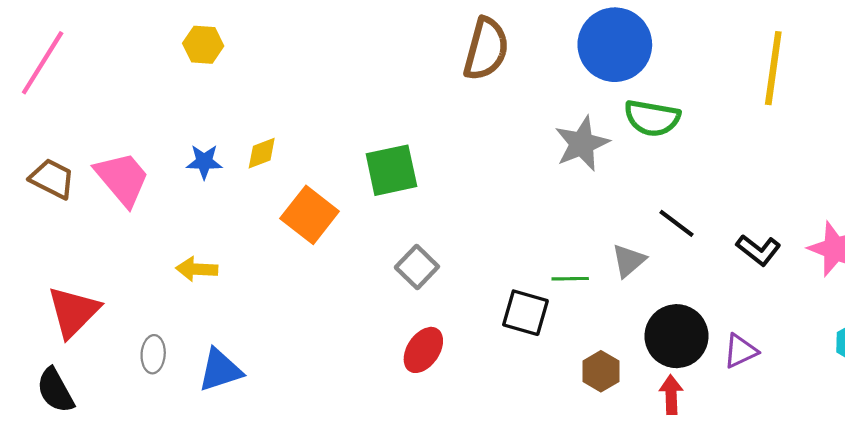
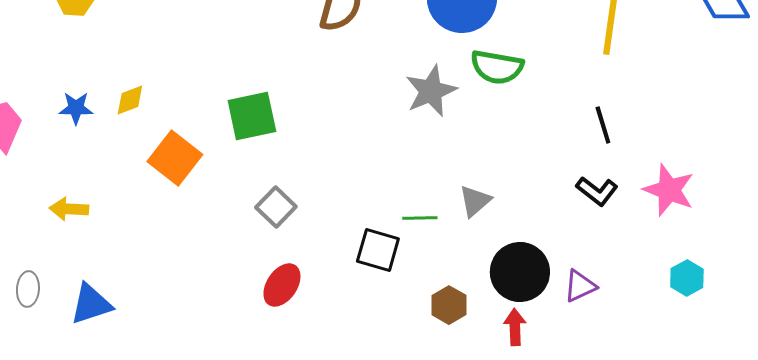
black line: (677, 223) -> (603, 125), moved, turned 36

